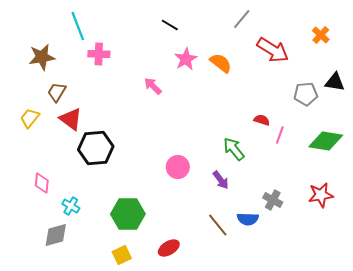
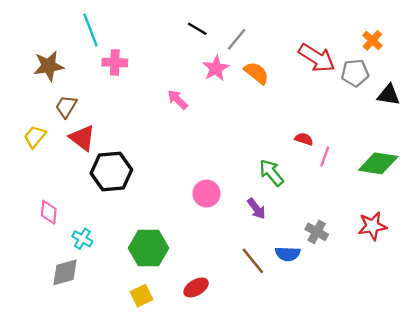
gray line: (242, 19) -> (237, 39), moved
gray pentagon: (306, 94) -> (355, 73), moved

